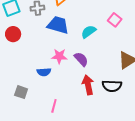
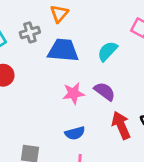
blue semicircle: (44, 72) -> (75, 133), moved

